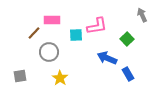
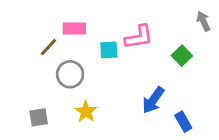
blue arrow: (107, 58) -> (153, 100), moved, turned -78
blue rectangle: (128, 74) -> (183, 122), moved
gray square: (20, 76) -> (39, 117), moved

